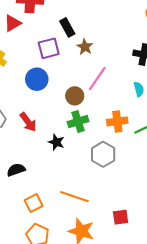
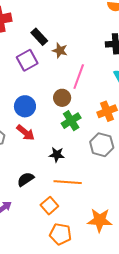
blue circle: (37, 79) -> (25, 106), moved
black star: (56, 142) -> (57, 155), moved
orange line: (74, 197) -> (68, 182), moved

